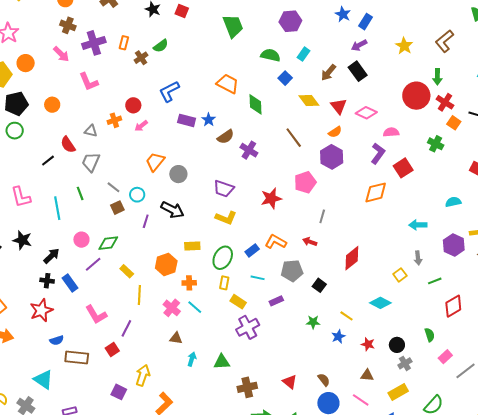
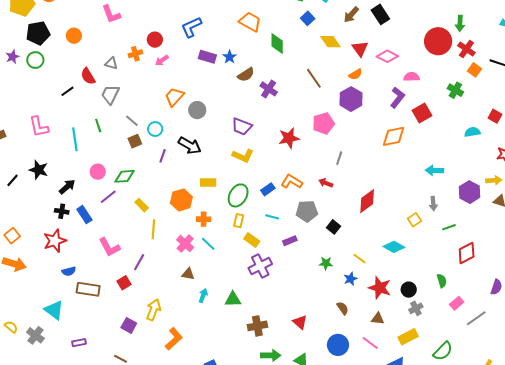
cyan semicircle: (453, 202) -> (472, 132), moved
red star: (368, 344) -> (380, 288), size x1.6
brown semicircle: (324, 380) -> (343, 308), moved

